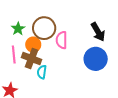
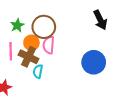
black arrow: (98, 32) -> (100, 20), moved
pink semicircle: (62, 40) -> (49, 45), moved

